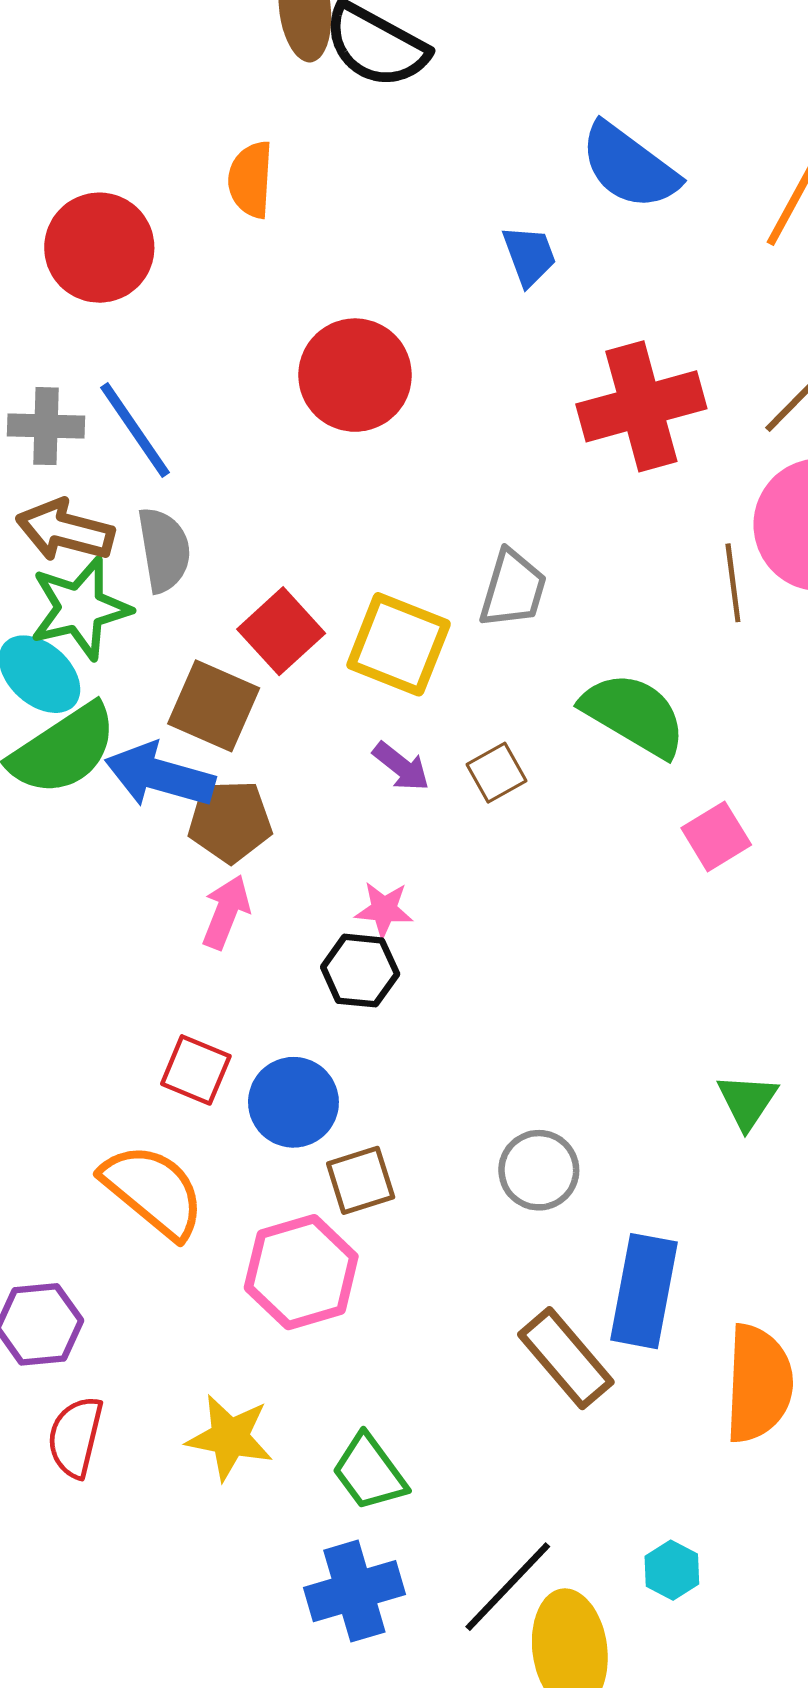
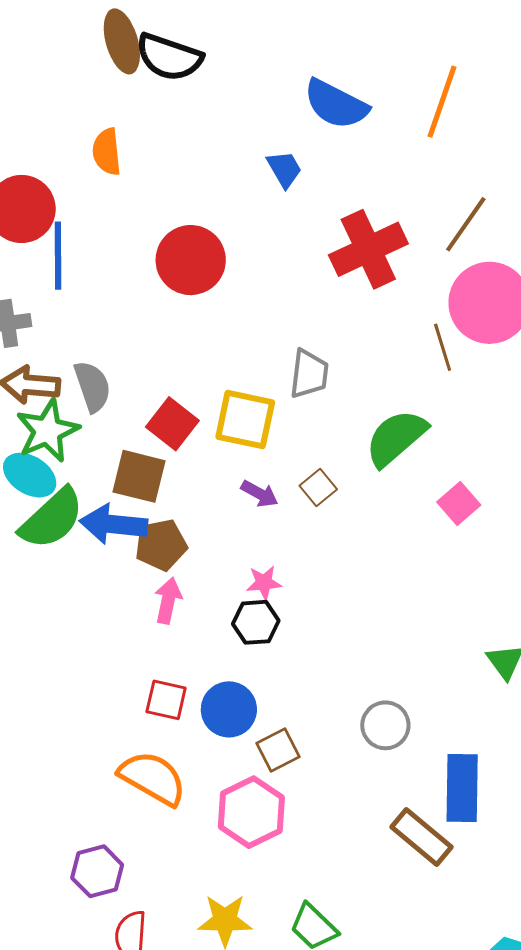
blue line: (135, 430) -> (58, 256), moved, turned 44
green semicircle: (634, 715) -> (396, 438), turned -62

